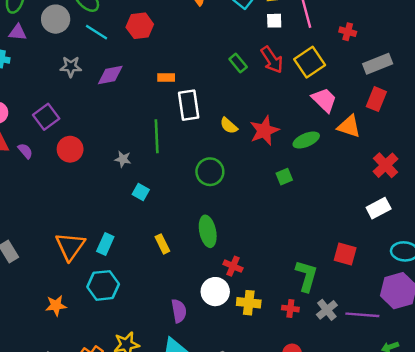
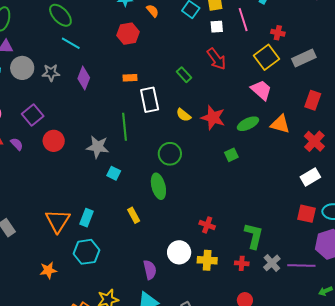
gray circle: (56, 19) -> (22, 68), moved
red hexagon: (140, 26) -> (128, 34), moved
yellow square: (310, 62) -> (267, 57), moved
green rectangle: (238, 63) -> (184, 75), moved
purple diamond: (110, 75) -> (84, 78), turned -55
red rectangle: (376, 99) -> (313, 100), moved
orange triangle: (349, 126) -> (280, 124), moved
red star: (264, 131) -> (213, 118), turned -30
gray star: (123, 159) -> (98, 147), size x1.6
green ellipse: (208, 231) -> (158, 186), moved
red square: (345, 254) -> (307, 214), moved
red cross: (233, 266) -> (207, 225), moved

